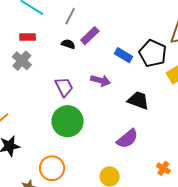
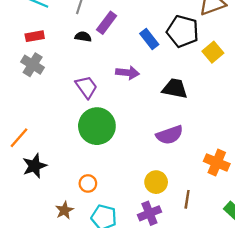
blue rectangle: (123, 55) -> (149, 39), turned 30
purple semicircle: (127, 139) -> (170, 135), turned 30
orange circle: (52, 168) -> (88, 183), size x0.6
orange cross: (163, 168) -> (217, 163), size x1.5

